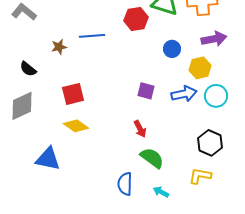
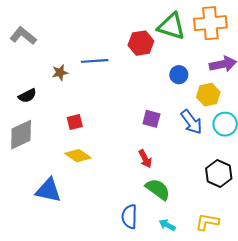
black semicircle: (28, 69) -> (27, 96), turned -66
red square: (73, 94) -> (75, 122), size x0.7
blue arrow: (184, 94) -> (191, 122), turned 65
yellow L-shape: (200, 176) -> (207, 222), moved

